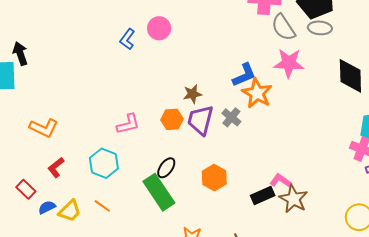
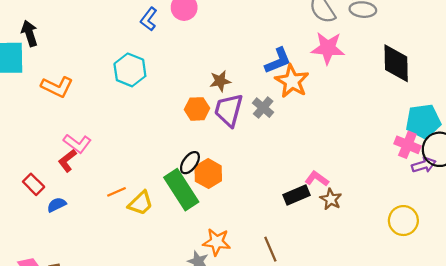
pink L-shape: (128, 124) -> (77, 143), moved, turned 50
orange L-shape: (44, 128) -> (57, 87), moved
cyan hexagon: (104, 163) -> (130, 70), moved
orange hexagon: (214, 178) -> (208, 174), moved
brown star: (293, 199) -> (331, 199), size x0.7
orange line: (102, 206) -> (117, 192), moved, turned -60
yellow trapezoid: (70, 211) -> (141, 203), moved

